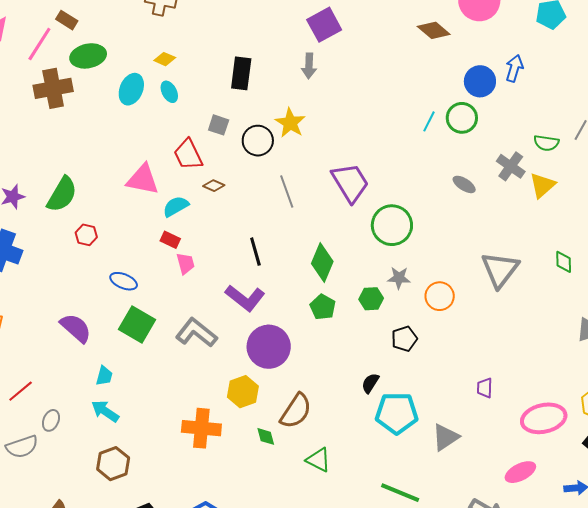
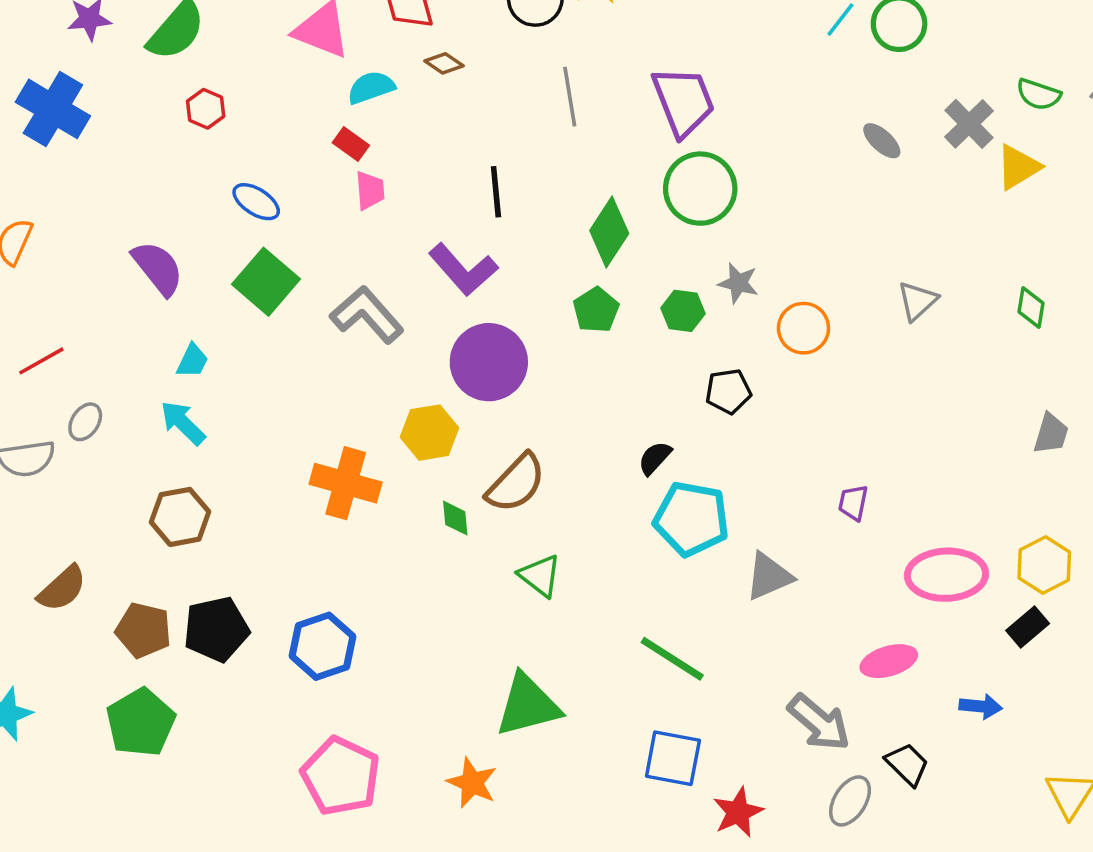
green circle: (392, 225) -> (700, 189), moved
gray triangle: (500, 270) -> (917, 301), size x0.6

